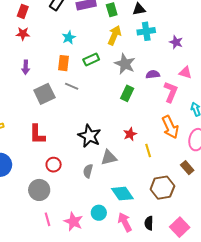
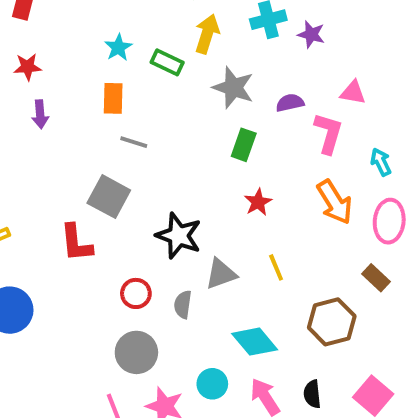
red star: (23, 34) -> (28, 67), moved
purple star: (176, 42) -> (311, 34), moved
green rectangle: (91, 60) -> (167, 62), moved, turned 56
gray square: (44, 94) -> (109, 197), moved, turned -30
red star: (130, 134) -> (258, 202), moved
yellow line: (148, 150) -> (276, 267), moved
red circle: (54, 165) -> (136, 293), moved
gray circle: (39, 190) -> (136, 352), moved

